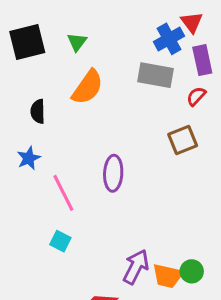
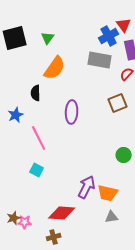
black semicircle: (38, 111) -> (36, 93), moved
purple ellipse: (113, 173) -> (72, 112), moved
green circle: (192, 271) -> (124, 155), moved

